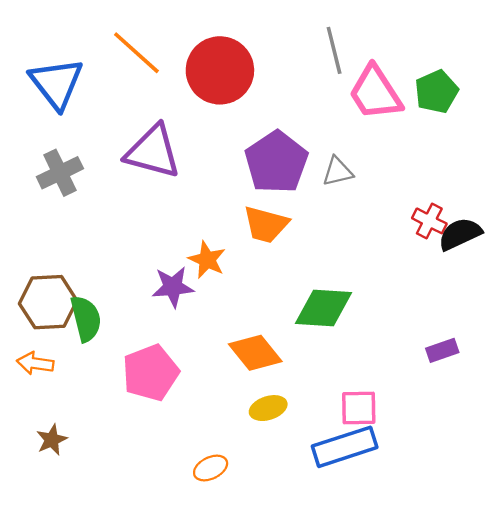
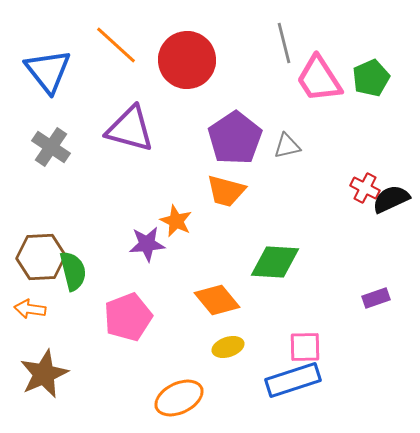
gray cross: (60, 173) -> (51, 147), turned -30
brown star: (52, 440) -> (44, 374), size x1.8
orange ellipse: (211, 468) -> (179, 398), size x1.6

